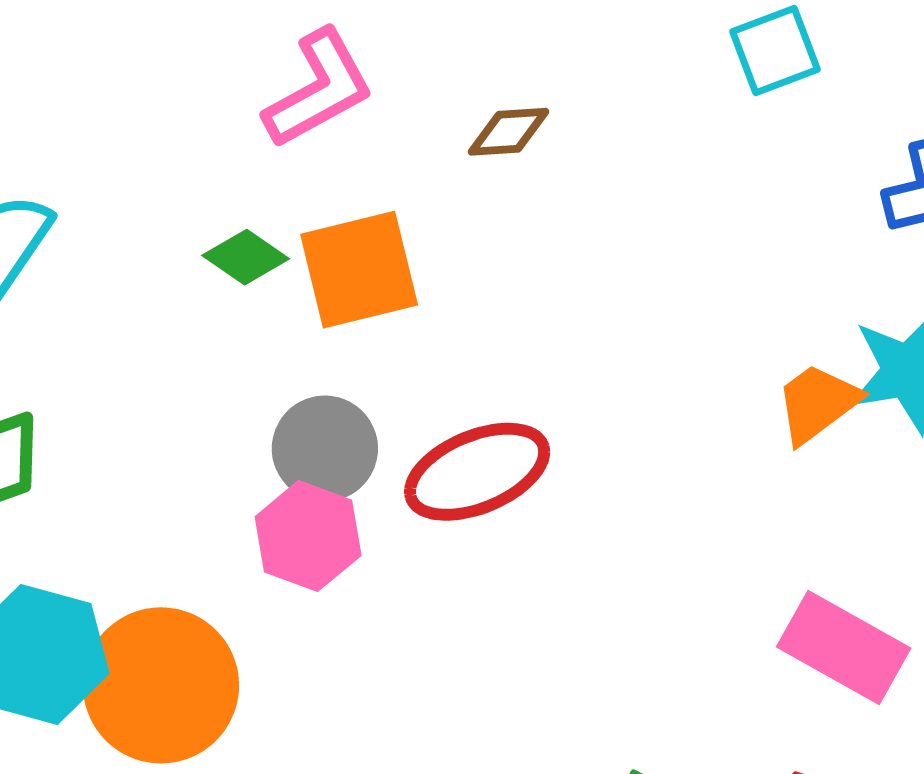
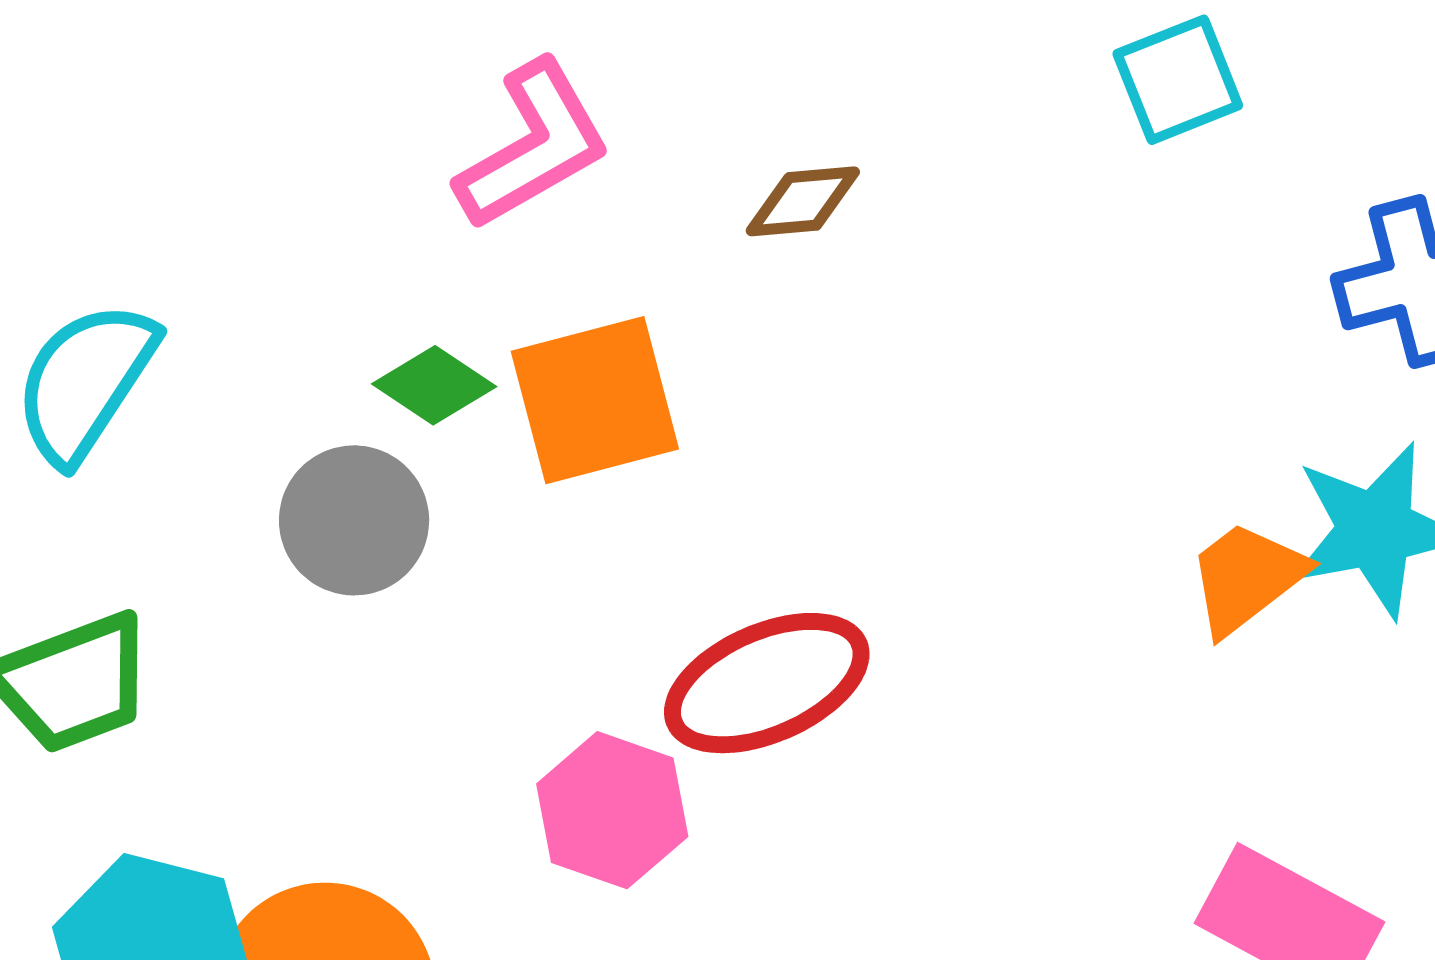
gray circle: (325, 449) -> (354, 520), moved
pink hexagon: (308, 536) -> (612, 810), moved

